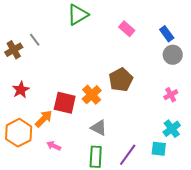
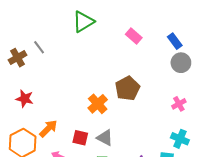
red star: (21, 90) -> (25, 99), turned -30
red square: (65, 103) -> (80, 138), moved, size x0.7
cyan cross: (172, 129) -> (180, 139), turned -30

